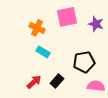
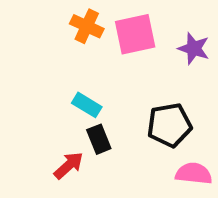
orange cross: (37, 28) -> (87, 26), moved
black rectangle: (57, 81) -> (99, 139), moved, turned -64

